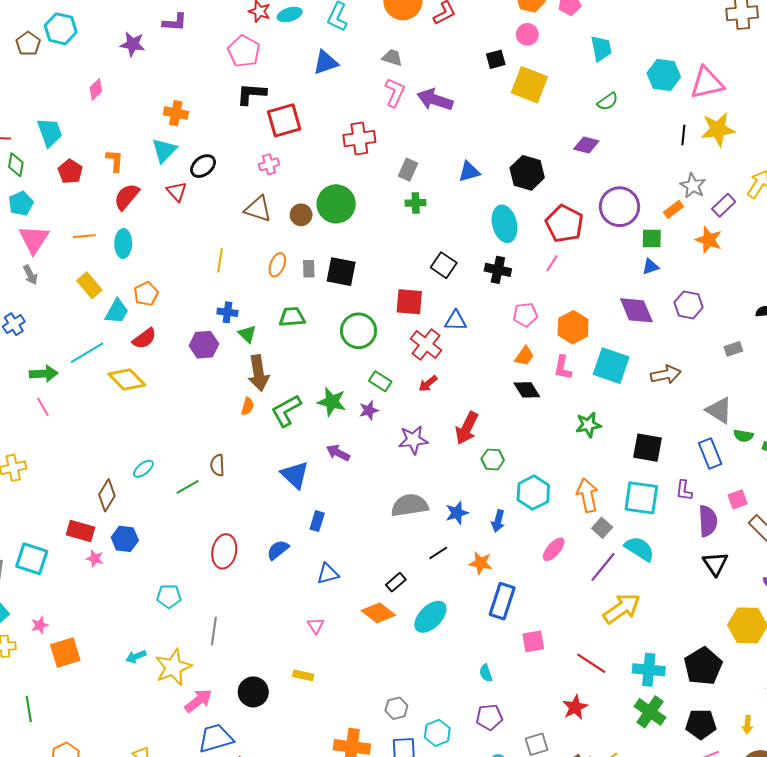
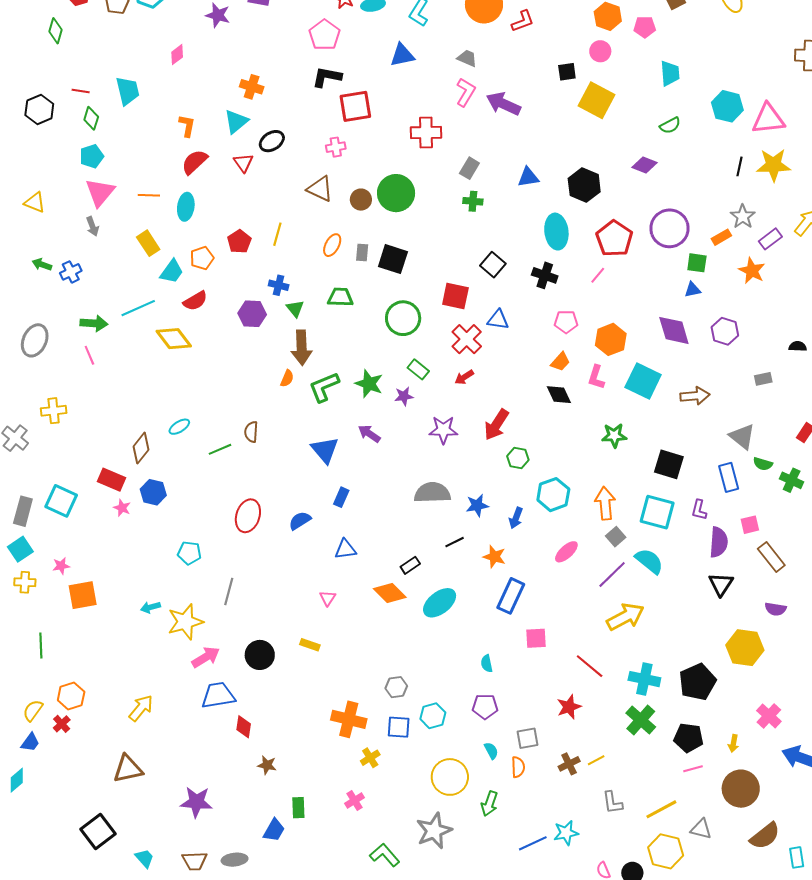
red pentagon: (70, 171) -> (239, 242), moved

